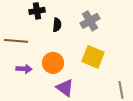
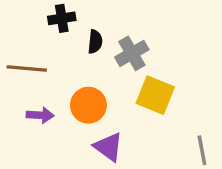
gray cross: (90, 21) -> (132, 53), moved

